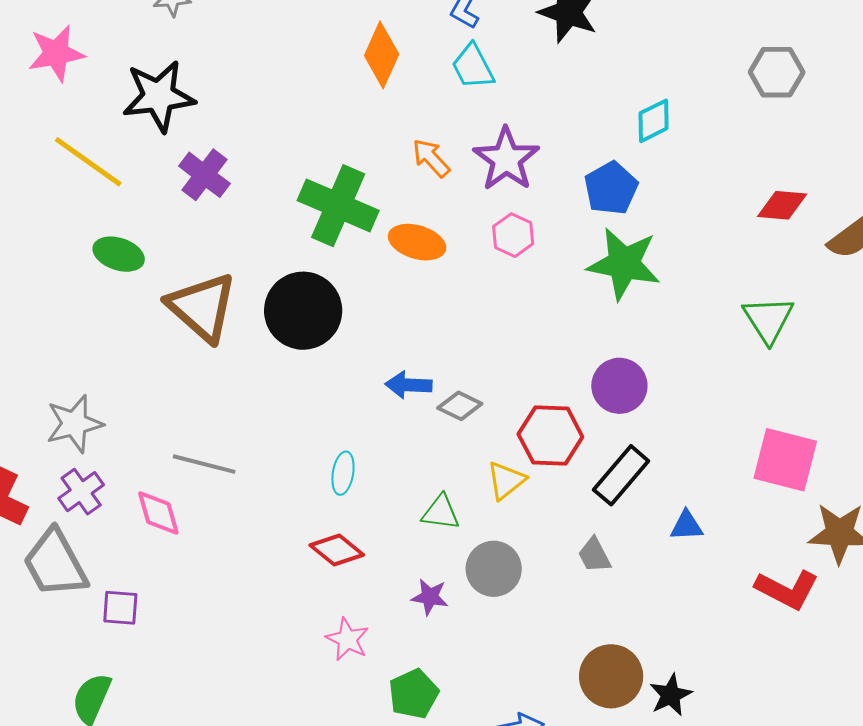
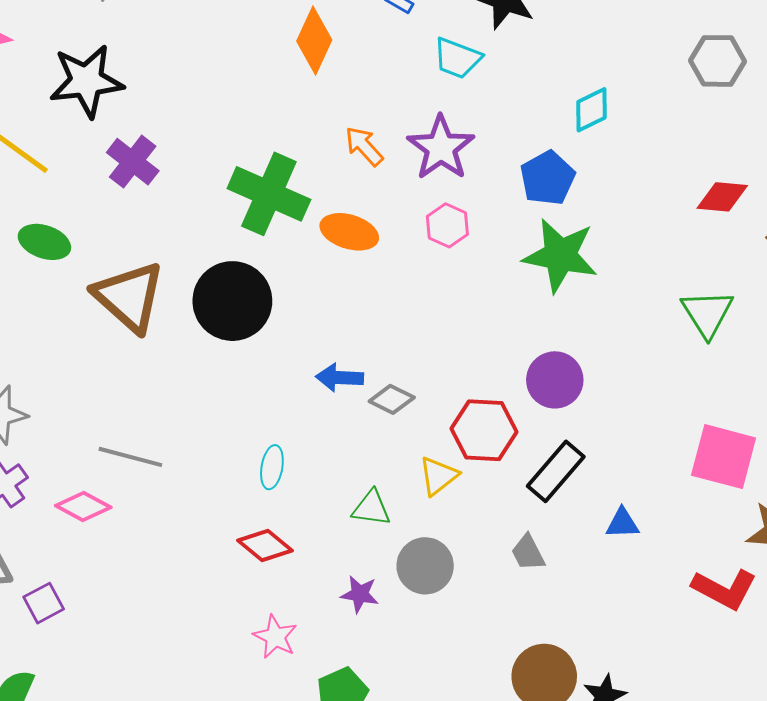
cyan trapezoid: (473, 67) -> (457, 58), moved, turned -42
pink diamond: (158, 513) -> (83, 506), turned -46
purple square: (120, 608) -> (44, 603), turned -33

